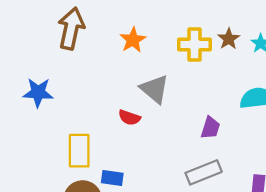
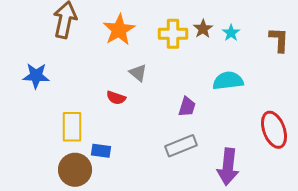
orange star: (133, 40) -> (119, 30), size x1.4
gray triangle: (155, 89) -> (138, 73), size x0.7

